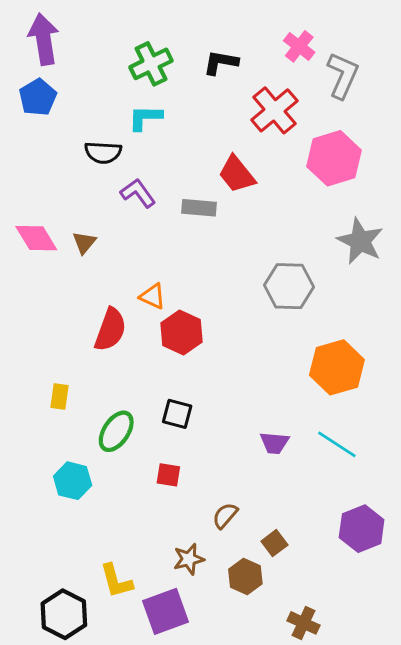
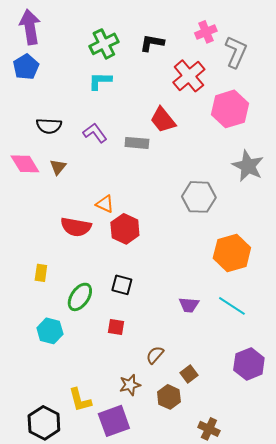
pink cross: (299, 46) -> (206, 32), turned 30
black semicircle: (103, 152) -> (49, 126), moved
red semicircle: (110, 330) -> (76, 227), turned 80

